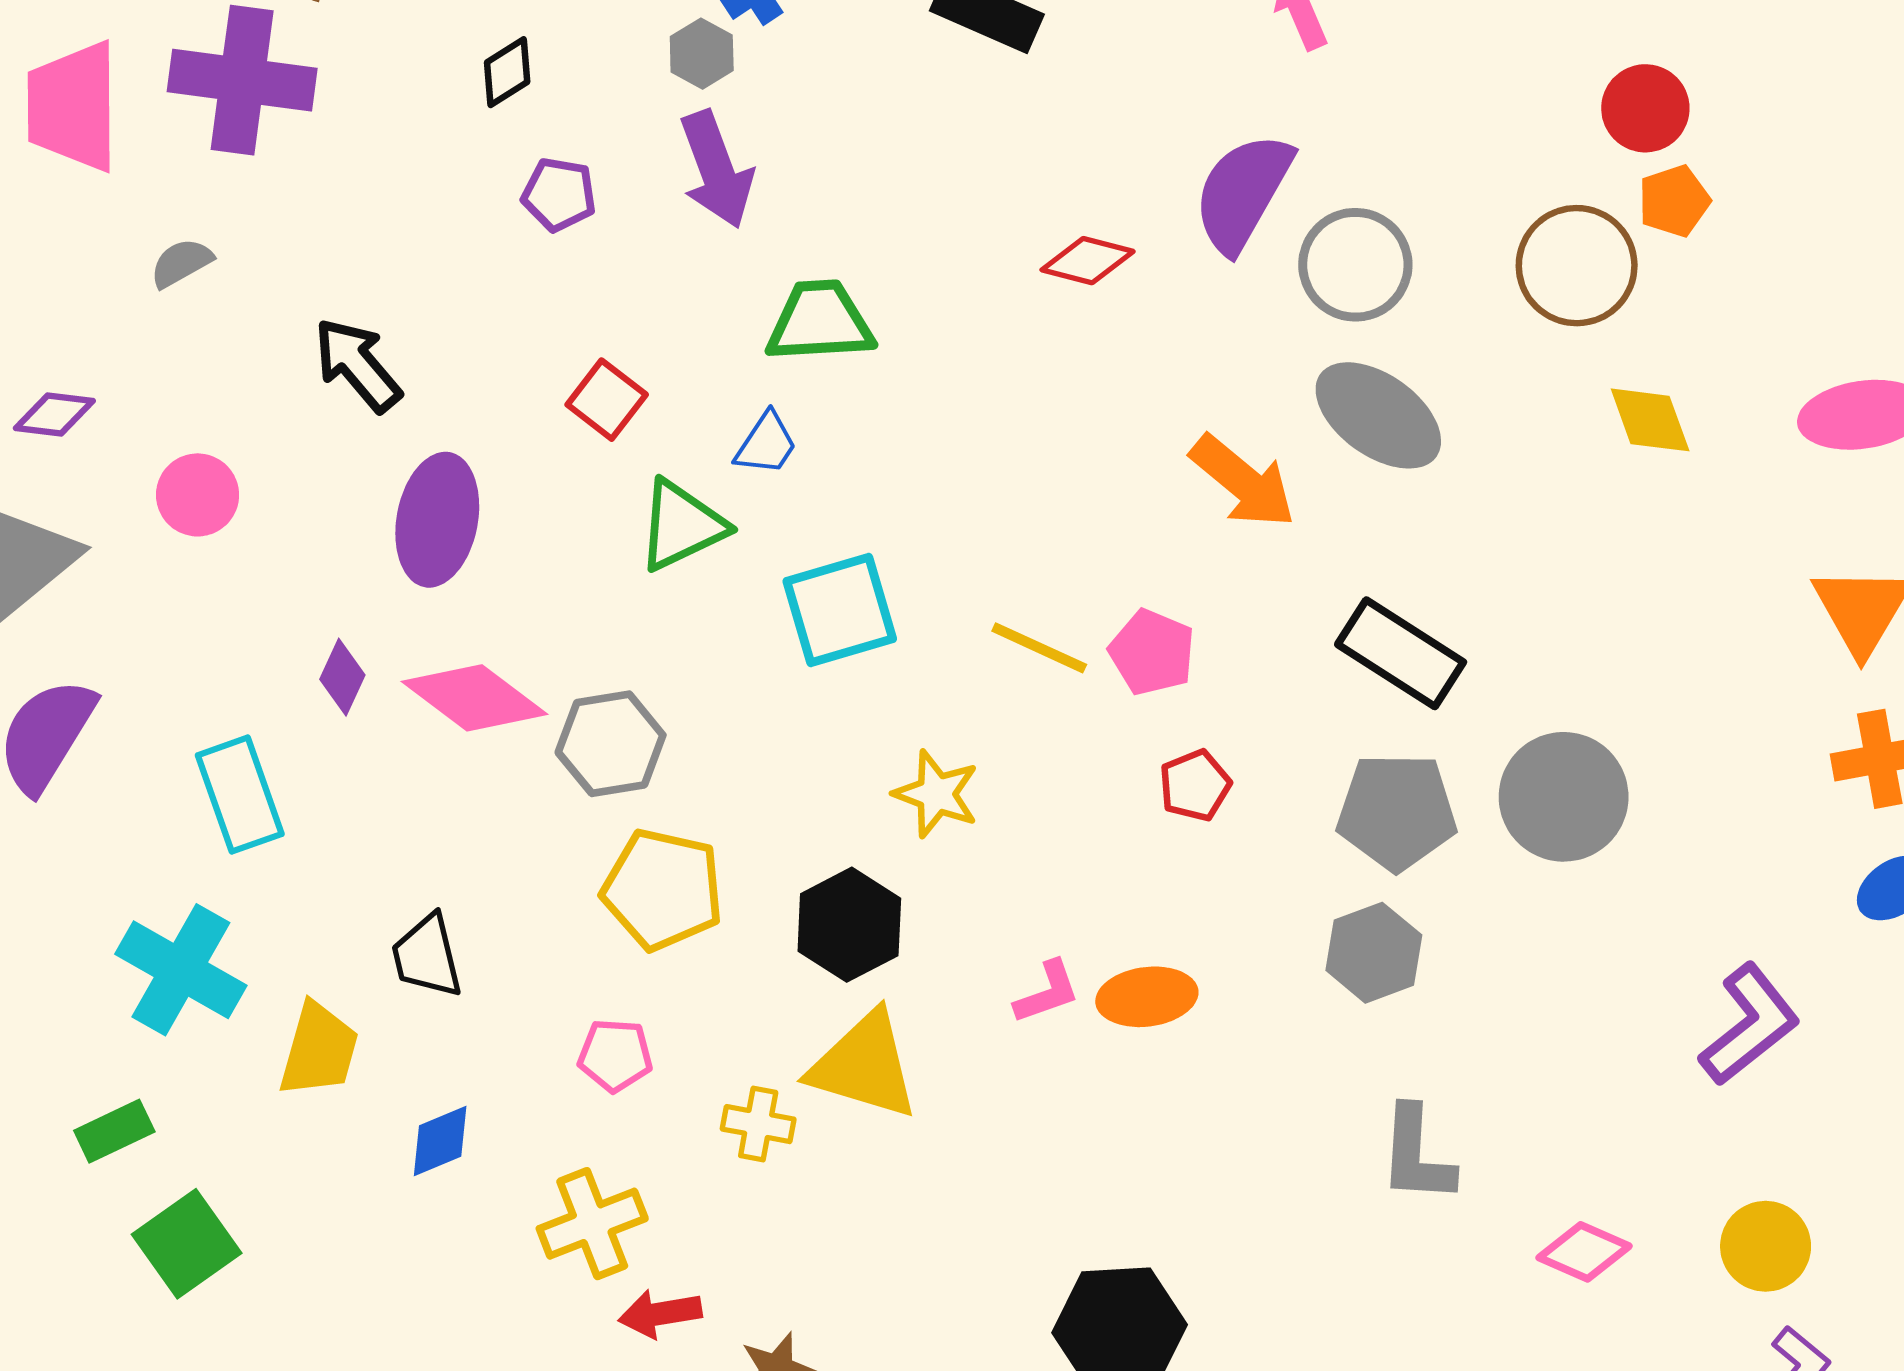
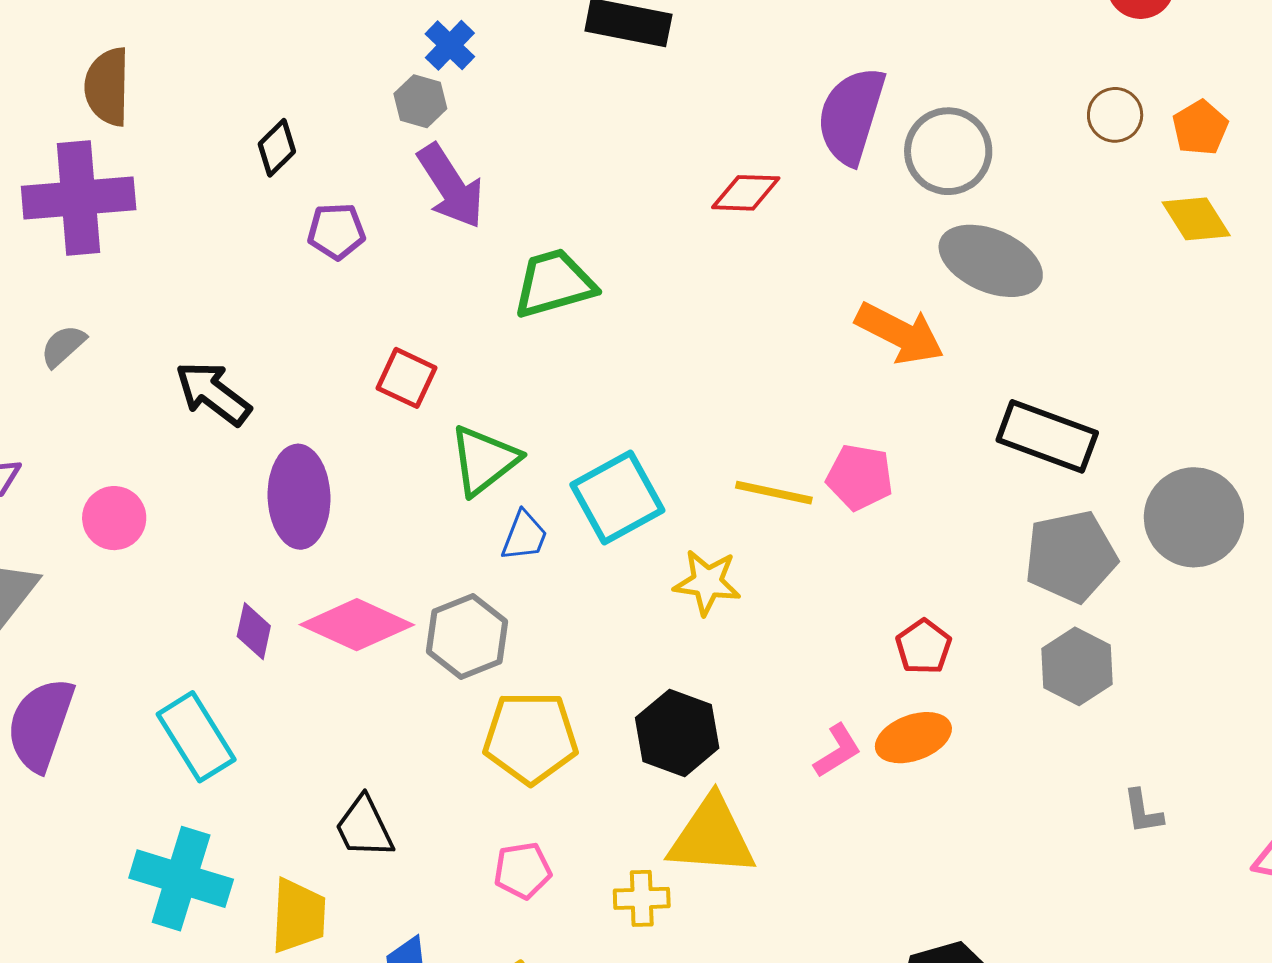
orange pentagon: (1674, 201) -> (1200, 128), moved
brown circle: (1577, 266) -> (1115, 115), size x0.6
blue trapezoid: (766, 444) -> (524, 536), moved
red pentagon: (1195, 785) -> (924, 647), moved
yellow star: (936, 794) -> (707, 582), moved
gray L-shape: (1417, 1155) -> (1143, 812), size x0.6

